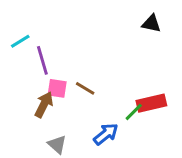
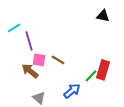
red rectangle: (151, 103) -> (103, 70), turned -60
brown arrow: (44, 105) -> (30, 71), turned -78

